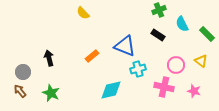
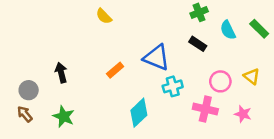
green rectangle: (207, 34) -> (259, 29), moved
cyan diamond: (111, 90) -> (139, 113), turned -30

